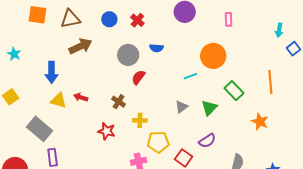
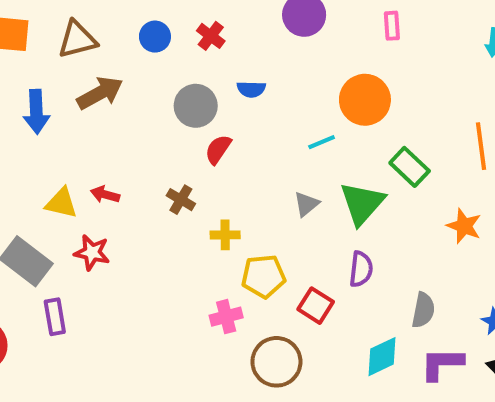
blue arrow: (52, 72) -> (36, 112), moved
green triangle: (209, 108) -> (362, 203), size x1.4
red star: (106, 131) -> (92, 252), moved
purple semicircle: (207, 141) -> (361, 269), turned -48

